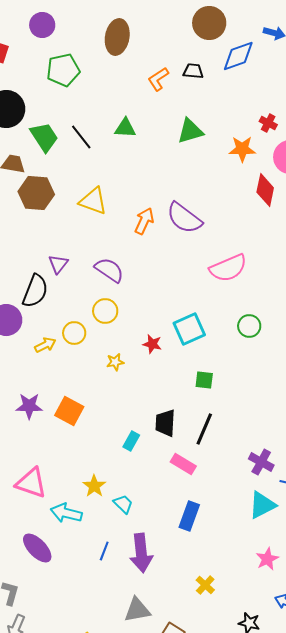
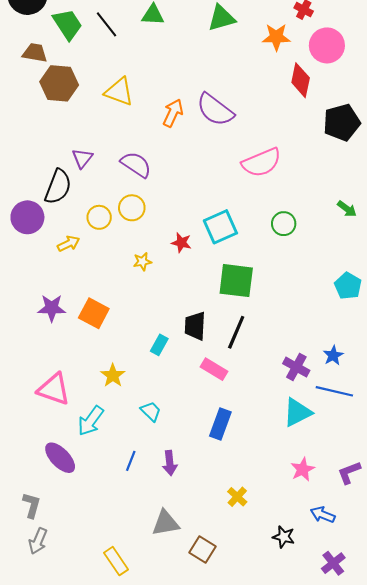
yellow circle: (74, 333) -> (99, 217), moved
green square: (204, 380) -> (236, 281), size x1.8
yellow star: (94, 486) -> (113, 375), moved
cyan arrow: (66, 513) -> (91, 421), turned -68
purple arrow: (141, 553) -> (170, 463), size x0.6

